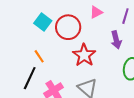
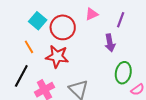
red star: (84, 55) -> (57, 57), moved, turned -30
orange line: (39, 56) -> (29, 47), moved

